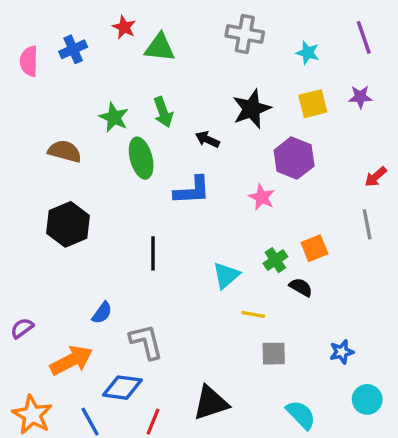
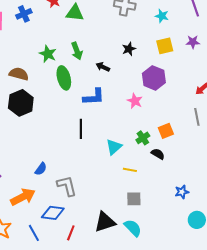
black star: (252, 109) -> (129, 49), size x0.6
black hexagon: (68, 224) -> (21, 103), moved
black line: (153, 253) -> (81, 129), moved
gray square: (274, 354) -> (134, 199), moved
cyan semicircle: (301, 415) -> (133, 228), moved

